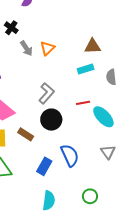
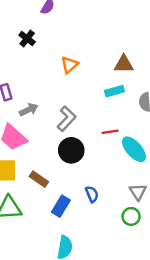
gray arrow: (26, 48) -> (29, 110), moved, turned -84
brown rectangle: (26, 134) -> (39, 179), moved
blue semicircle: (70, 155) -> (92, 194), size x0.6
green circle: (90, 196) -> (131, 216), moved

